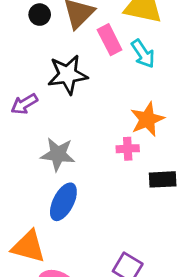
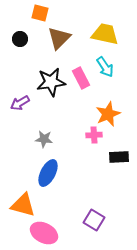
black circle: (40, 15) -> (20, 39), moved
pink rectangle: (110, 40) -> (81, 78), moved
gray star: (58, 154) -> (44, 139), size x0.7

